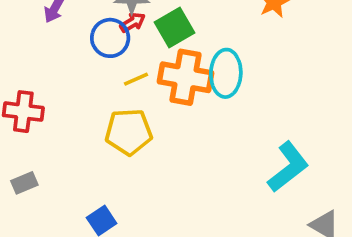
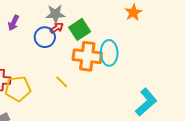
yellow line: (136, 79) -> (62, 82), moved, turned 72
yellow pentagon: (129, 132) -> (18, 89), moved

